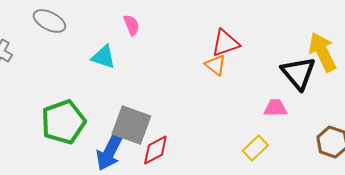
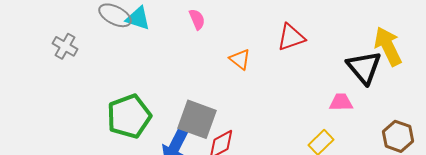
cyan triangle: (103, 57) -> (138, 18), moved
orange triangle: (215, 65) -> (240, 59), moved

